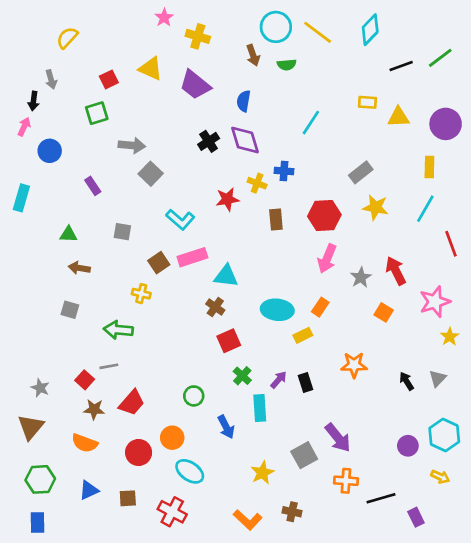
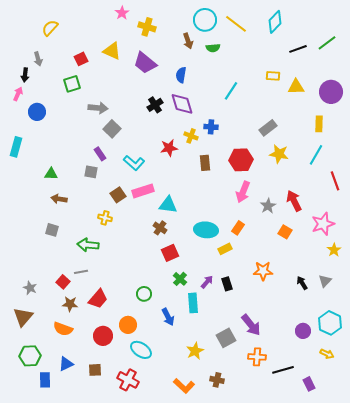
purple rectangle: (93, 186) -> (100, 154), moved
blue rectangle: (38, 523) -> (45, 380), moved

